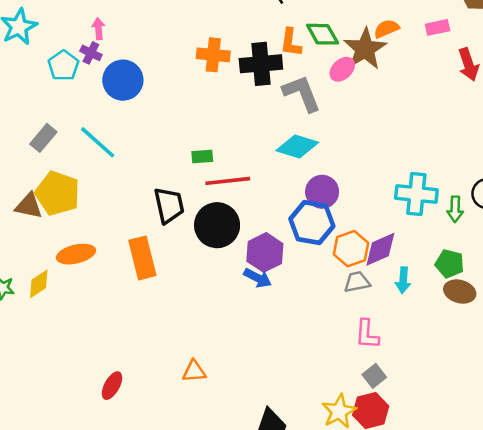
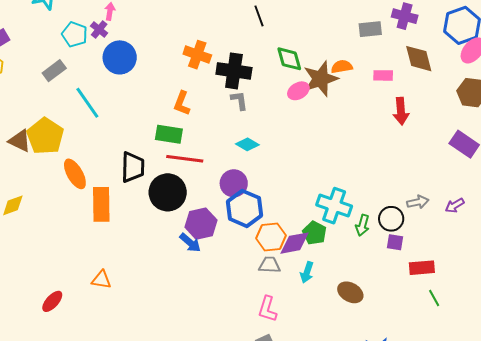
orange L-shape: (291, 42) -> (182, 103), moved
cyan pentagon: (63, 65) -> (75, 34), turned -30
gray L-shape: (302, 93) -> (239, 100), moved, size x0.6
gray rectangle: (43, 138) -> (54, 71), moved
cyan diamond: (297, 146) -> (247, 144), size x0.7
green rectangle: (202, 157) -> (169, 134), size x1.5
purple circle: (322, 192) -> (234, 183), moved
orange ellipse: (76, 254) -> (75, 174), moved, turned 60
green pentagon: (450, 264) -> (315, 233), moved
orange triangle: (194, 371) -> (101, 280), moved

